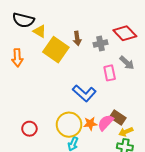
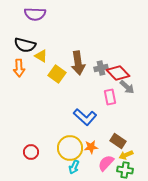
red diamond: (125, 33) -> (118, 73), moved
brown arrow: (77, 38) -> (78, 63), size x1.6
yellow square: (56, 50) -> (57, 74), size x0.7
orange arrow: (17, 58) -> (19, 68), moved
pink semicircle: (106, 123) -> (106, 163), moved

